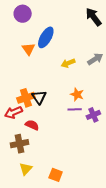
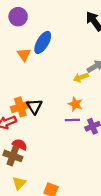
yellow arrow: (68, 63) -> (81, 77), moved
red semicircle: (32, 125) -> (20, 144), moved
brown cross: (19, 144) -> (13, 156), turned 30

